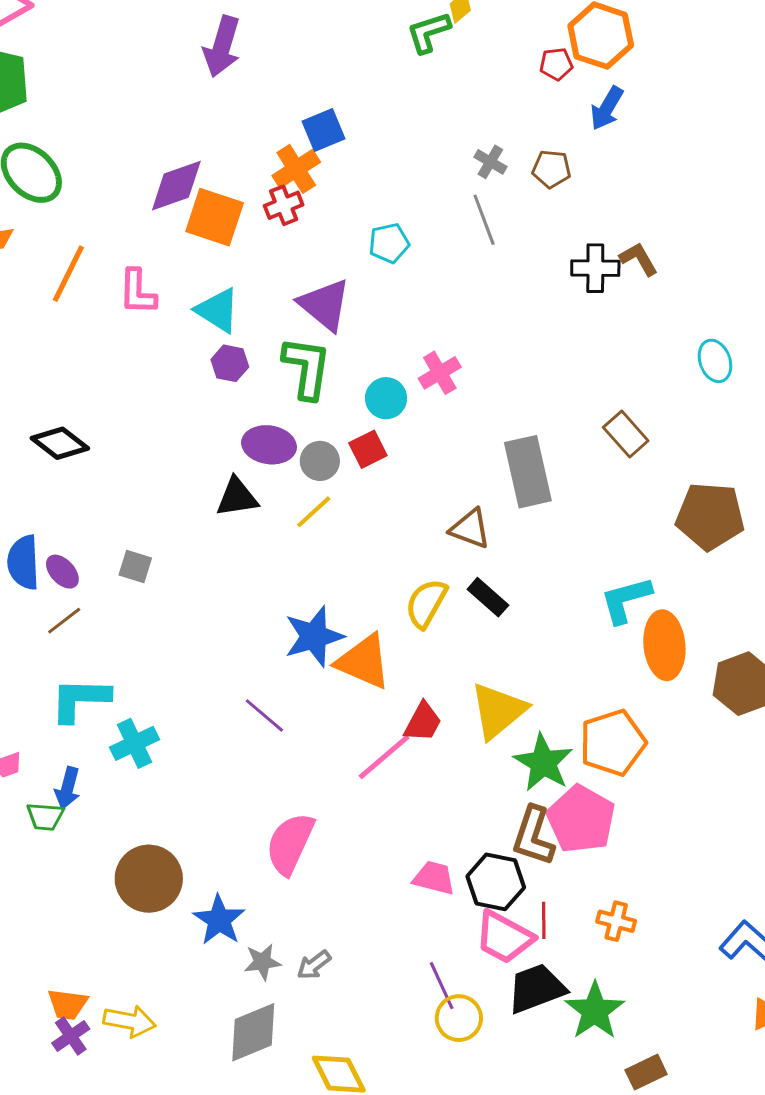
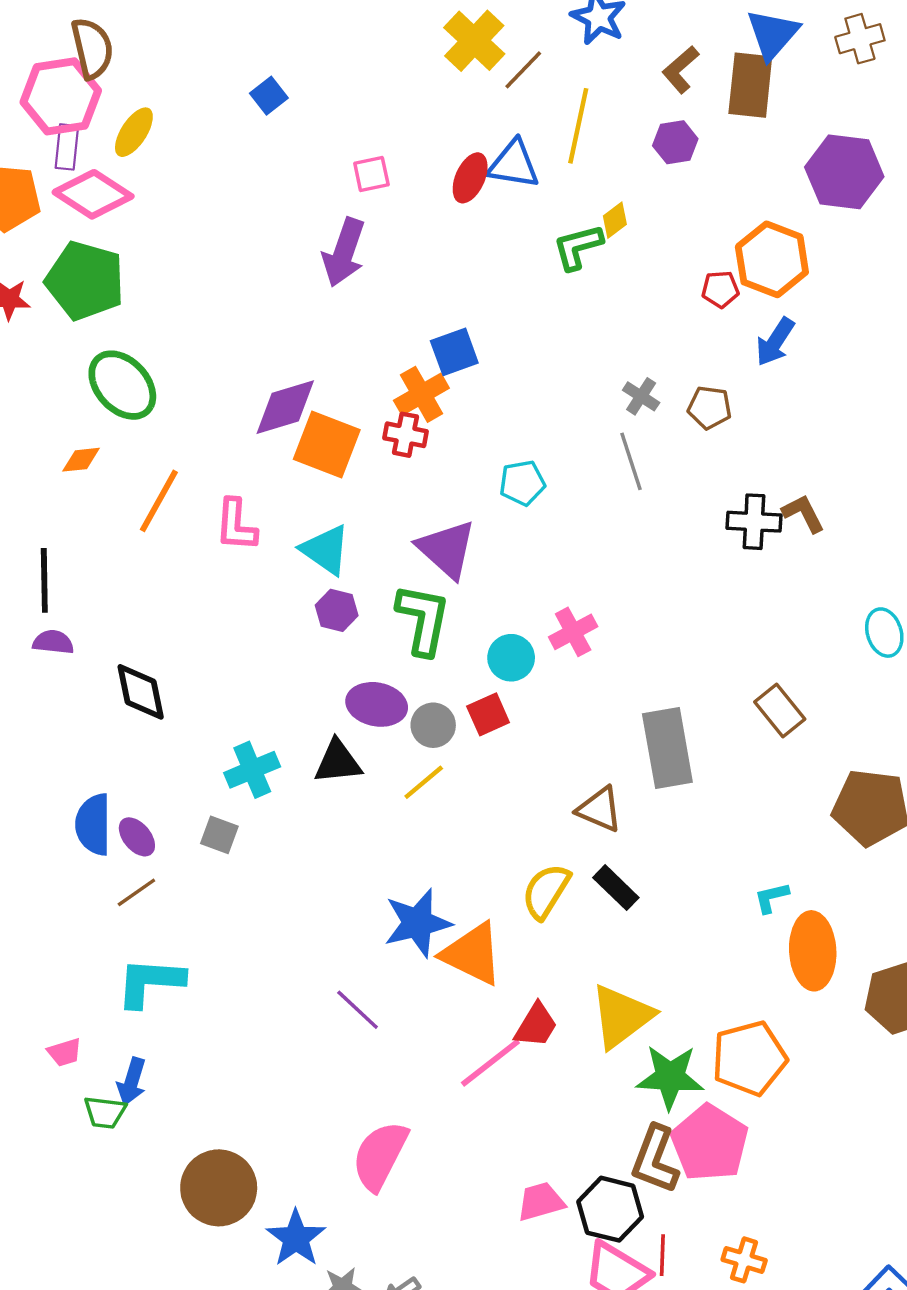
red cross: (284, 205) -> (405, 435), turned 30
black diamond: (60, 443) -> (141, 692), turned 38
cyan L-shape: (626, 600) -> (771, 898), size x0.6
cyan cross: (135, 743) -> (252, 770), moved
green star: (543, 763) -> (670, 1077), turned -30
pink trapezoid: (434, 878) -> (541, 1202), turned -33

